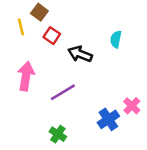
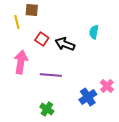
brown square: (39, 12) -> (32, 10), turned -32
red square: (52, 36) -> (42, 39), moved
purple line: (63, 92) -> (51, 75), turned 35

